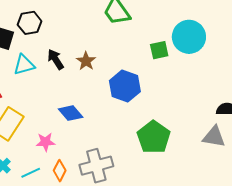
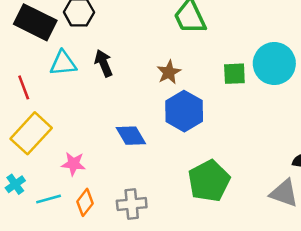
brown star: (86, 61) -> (169, 72), moved
blue diamond: (71, 113) -> (131, 136), moved
gray cross: (96, 166) -> (132, 204), size x0.7

